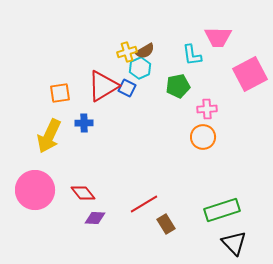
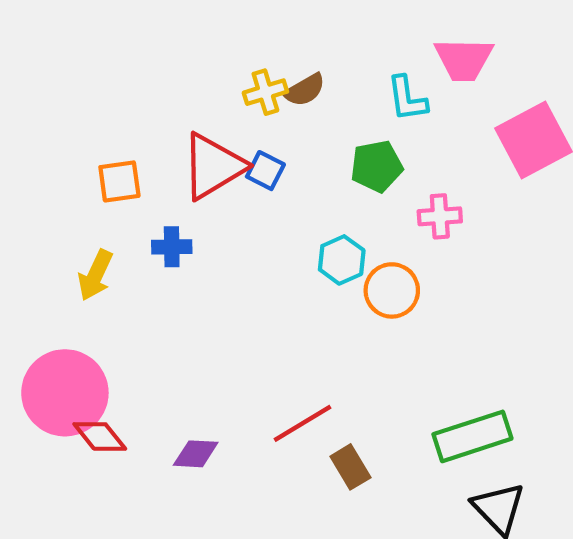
cyan hexagon: (140, 68) -> (342, 260), moved
yellow arrow: (49, 136) -> (95, 275), size x0.7
orange circle: (203, 137) -> (392, 290), moved
red diamond: (83, 193) -> (100, 436), moved

